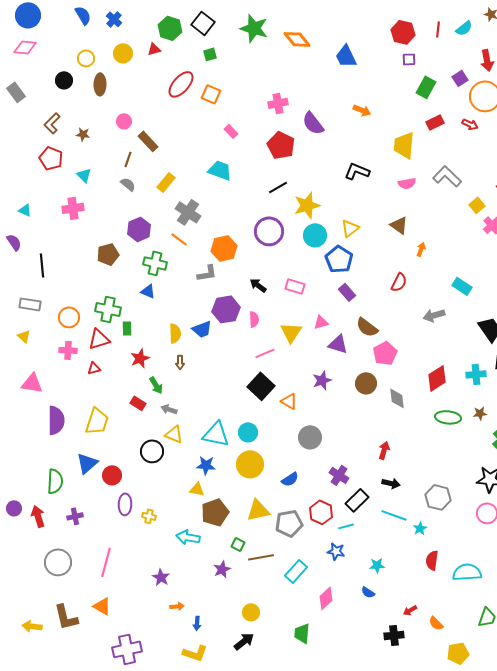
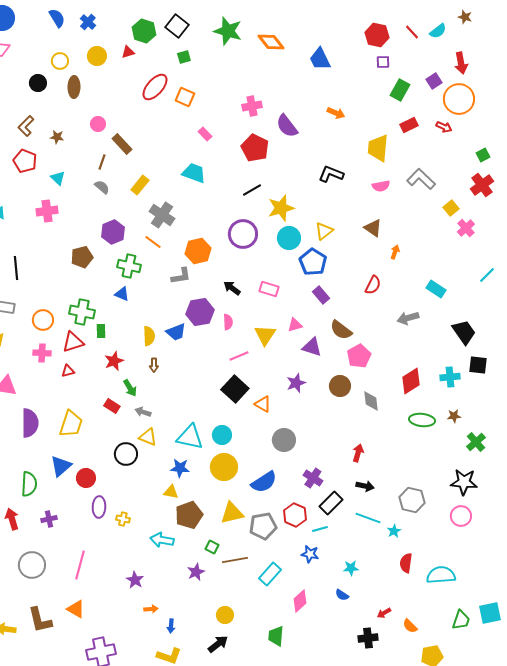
red line: (438, 29) -> (412, 32), turned -49
blue semicircle: (290, 479) -> (264, 482), size x1.5

